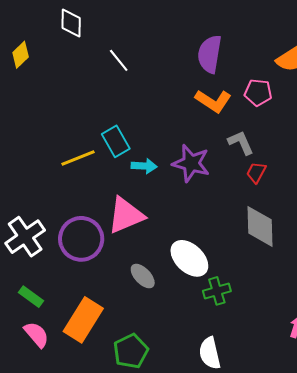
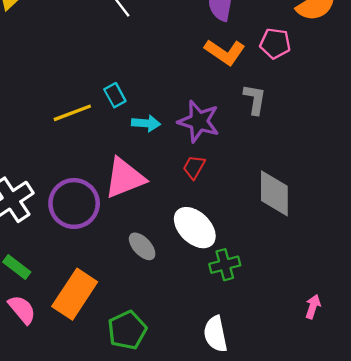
cyan rectangle: (116, 141) -> (115, 95), size x0.7
gray L-shape: (241, 143) -> (255, 99), turned 32
red trapezoid: (256, 172) -> (194, 167), moved

